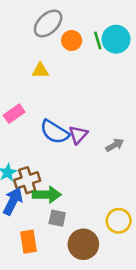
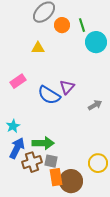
cyan circle: (116, 39) -> (96, 42), moved
purple triangle: (78, 135) -> (67, 87), moved
brown cross: (27, 180) -> (32, 162), moved
orange rectangle: (28, 242) -> (56, 177), moved

